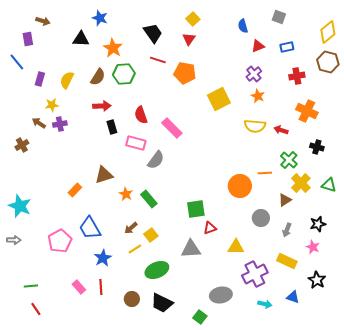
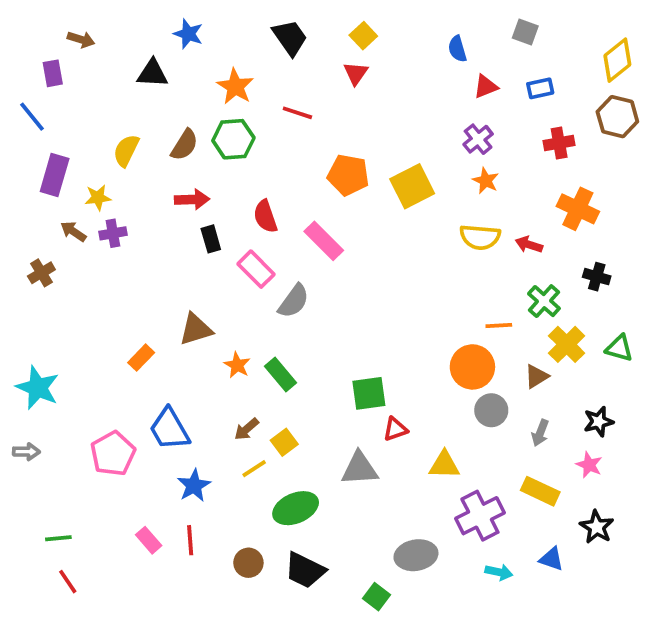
black trapezoid: (153, 33) -> (290, 38), moved
orange star: (113, 48) -> (235, 87), moved
orange pentagon: (185, 73) -> (348, 175), moved
purple rectangle: (40, 79) -> (55, 175), moved, size x1.5
pink rectangle: (136, 143) -> (256, 269), turned 30
orange circle: (240, 186) -> (472, 367), moved

